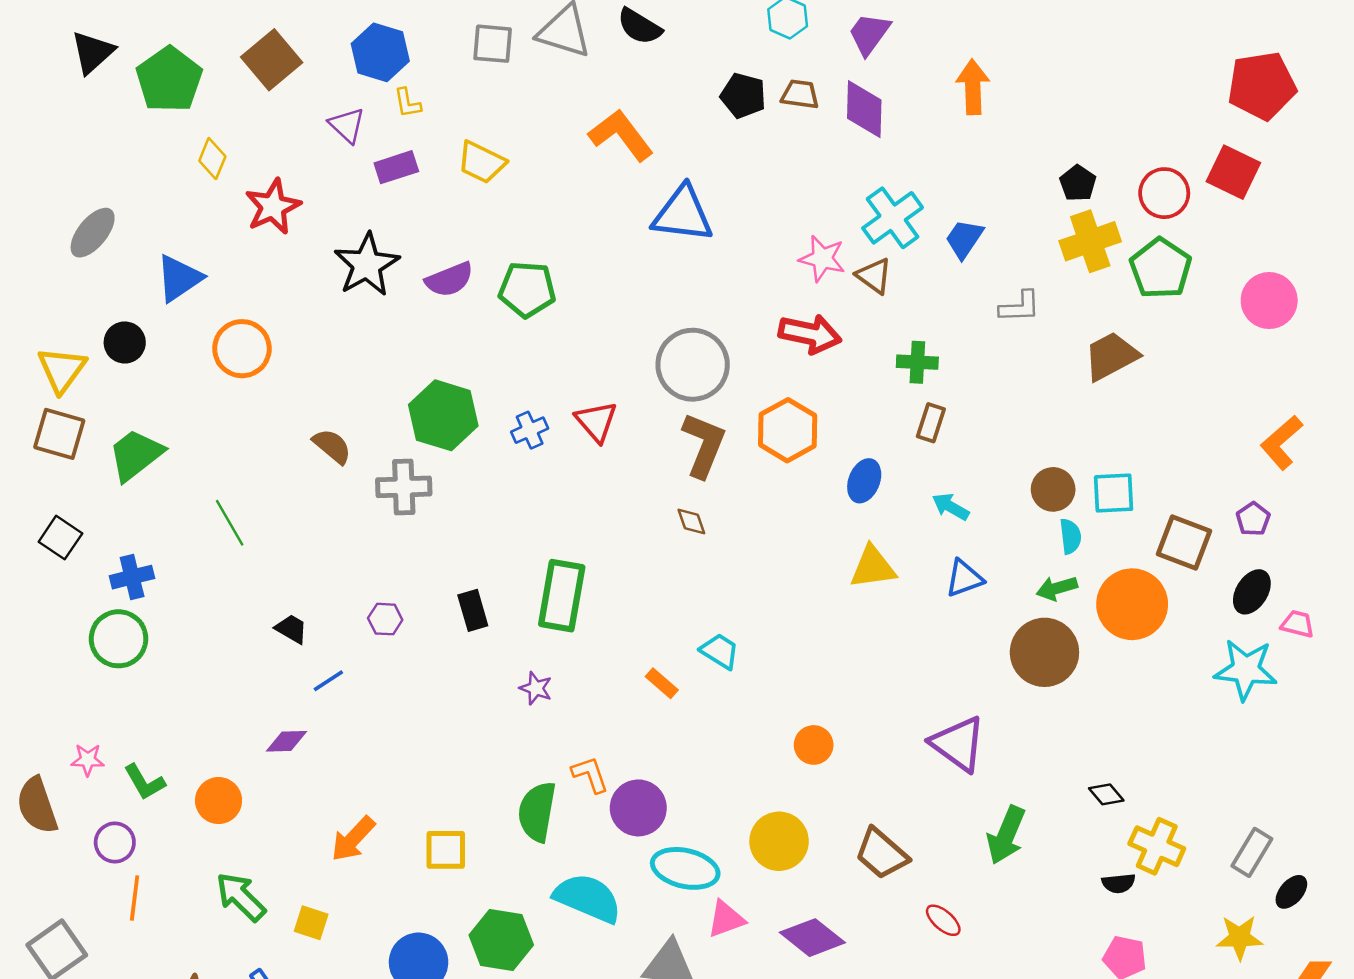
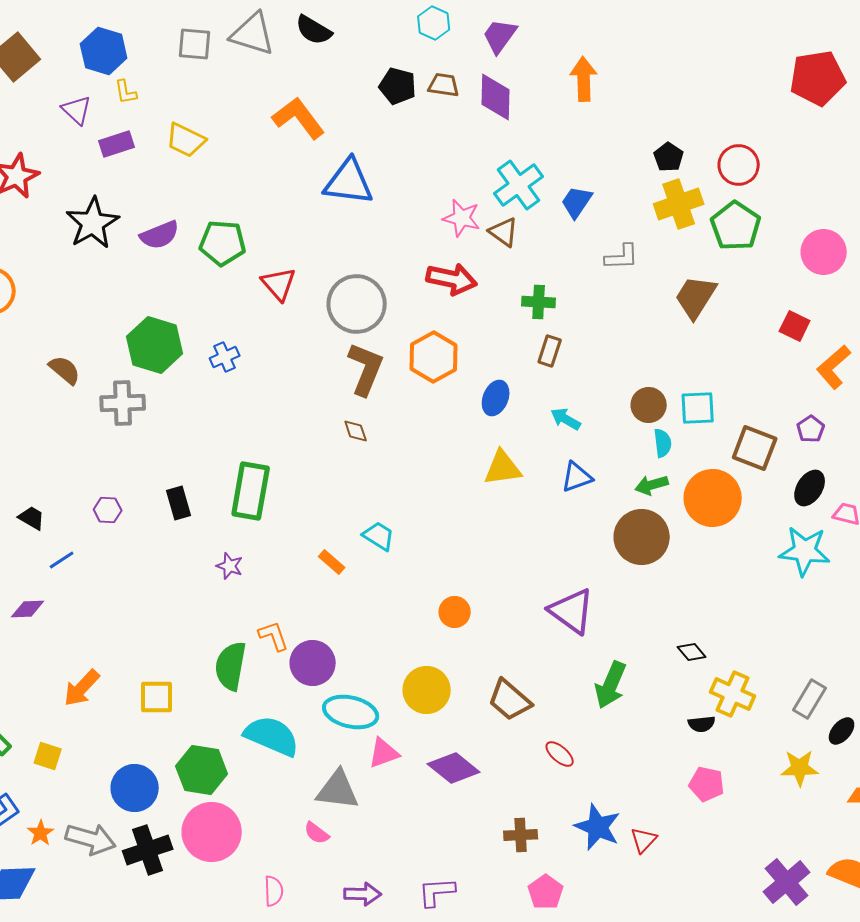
red square: (1233, 172) -> (795, 326), moved, size x0.7
brown trapezoid: (1111, 356) -> (696, 297), turned -30
red triangle: (596, 421) -> (279, 284), moved

